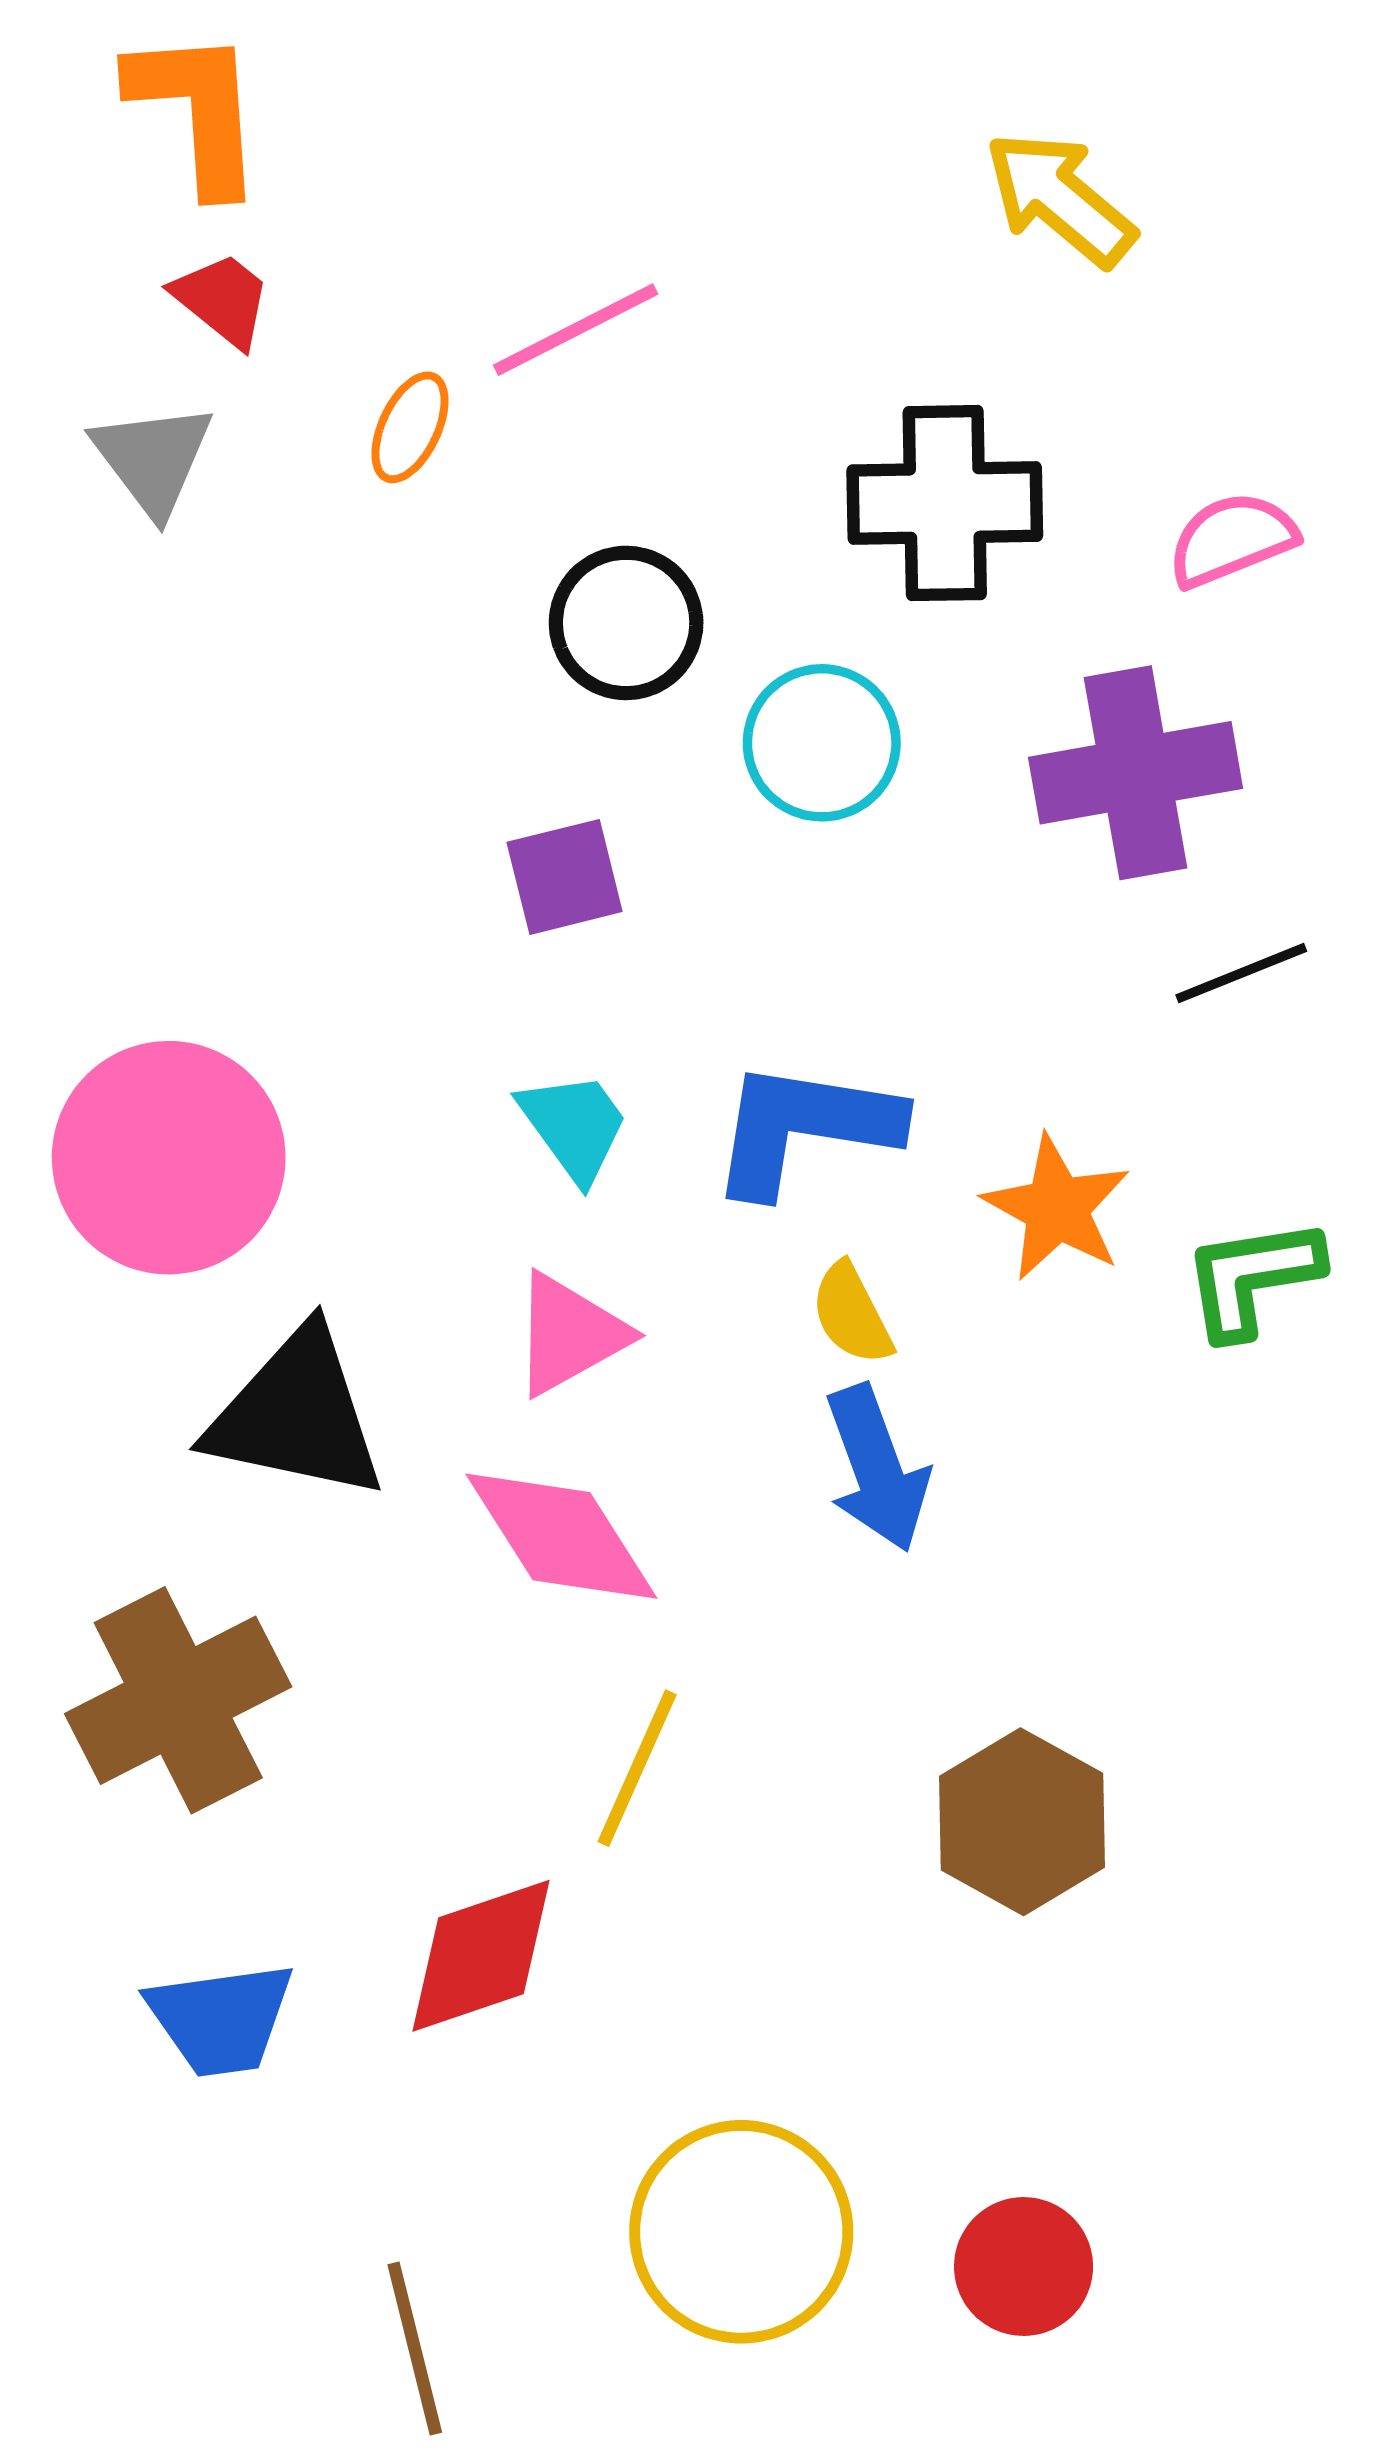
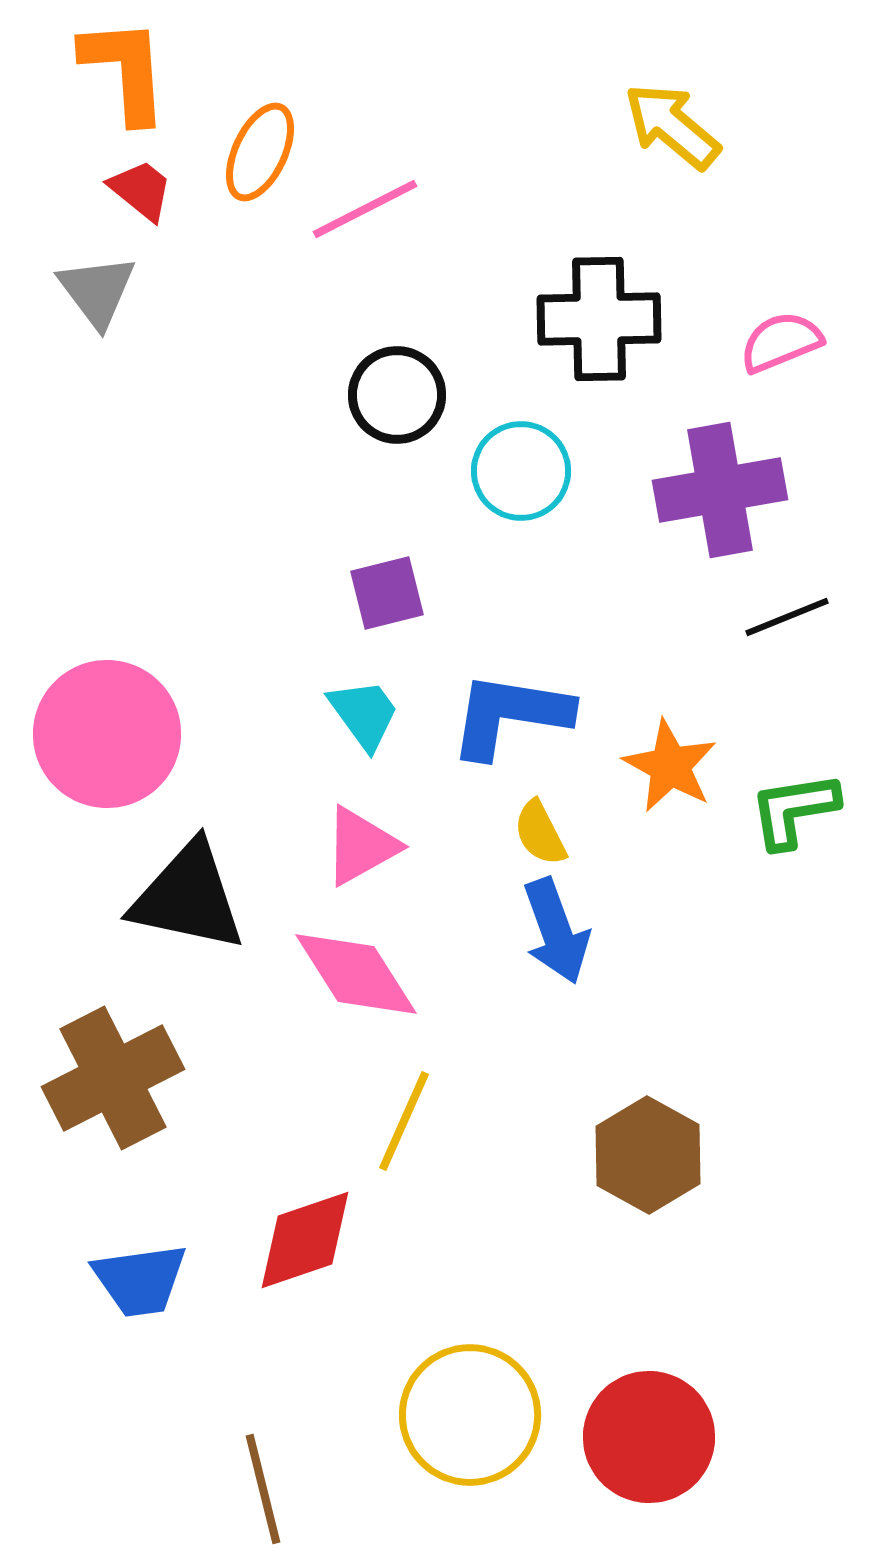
orange ellipse: (410, 427) -> (260, 152), moved, size x1.4
purple square: (565, 877) -> (387, 593), moved
red circle: (1024, 2266) -> (649, 1437), size x1.5

